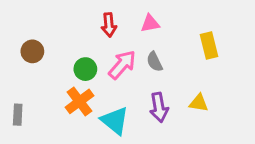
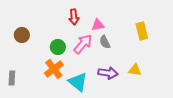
pink triangle: (150, 23) -> (98, 25), moved
purple arrow: (159, 107) -> (108, 73), turned -72

